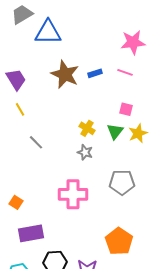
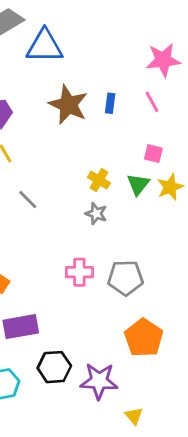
pink line: (125, 72) -> (152, 102), turned 42
blue rectangle: (95, 73) -> (110, 103), turned -64
gray pentagon: (122, 182) -> (126, 278), moved
pink cross: (73, 194) -> (79, 272), size x0.7

